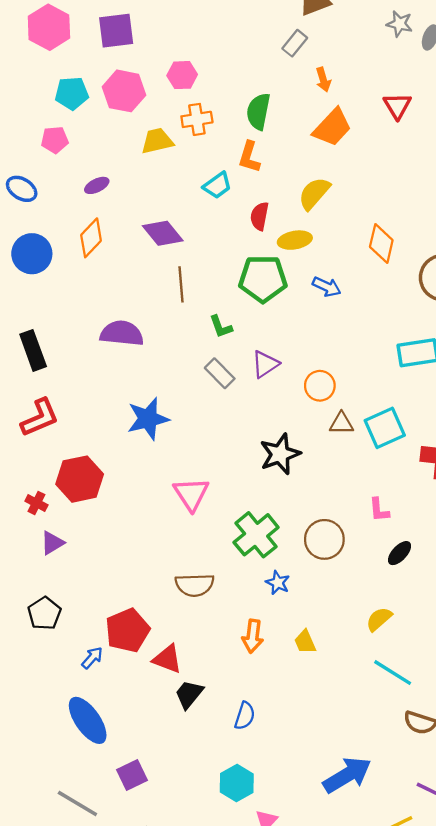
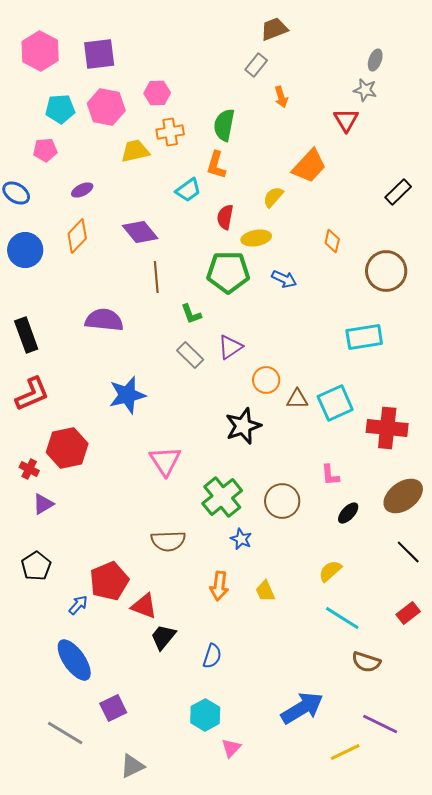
gray star: (400, 24) -> (365, 90), moved
orange trapezoid: (332, 127) -> (309, 166), moved
yellow semicircle: (314, 193) -> (273, 197), size x0.7
orange diamond: (381, 243) -> (332, 241), size x0.7
orange circle: (320, 386) -> (266, 380), moved

